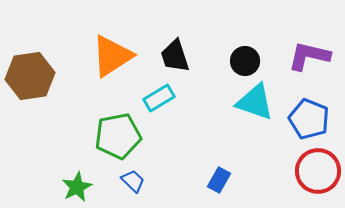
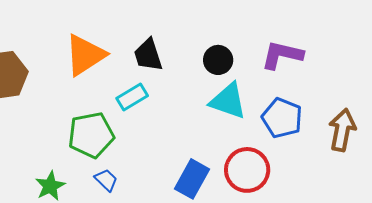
red circle: (318, 171) -> (247, 170), moved
blue rectangle: (219, 180) -> (192, 179), size x1.5

